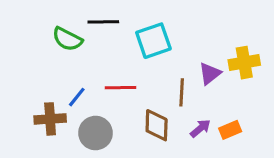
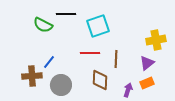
purple triangle: (210, 74) -> (147, 63), moved
red line: (121, 88) -> (90, 53), moved
purple arrow: (200, 128) -> (128, 90), moved, turned -32

